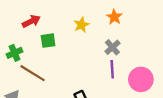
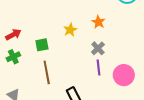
red arrow: (31, 21) -> (13, 35), moved
brown line: (33, 73) -> (47, 72), moved, turned 50

